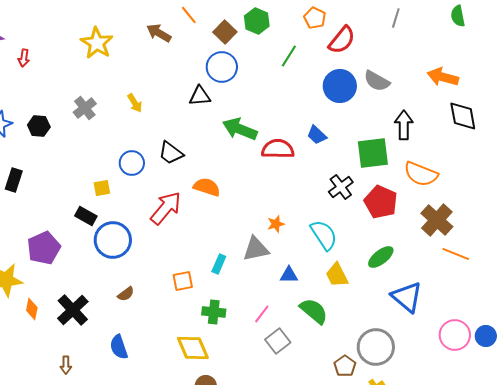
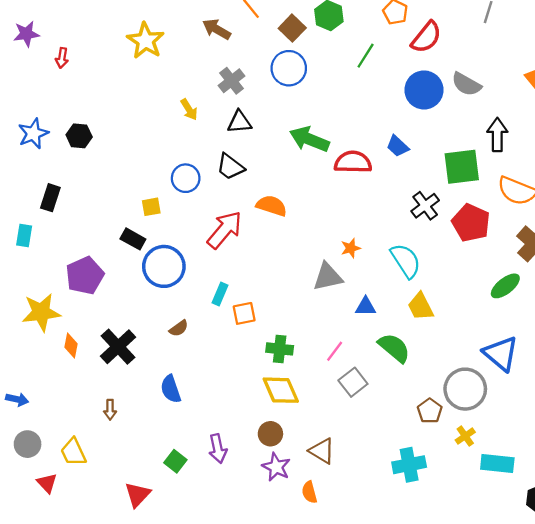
black triangle: (200, 96) -> (239, 122), moved
gray cross: (85, 108) -> (231, 81), moved
green ellipse: (381, 257) -> (505, 286), moved
cyan rectangle: (219, 264) -> (220, 294), moved
blue triangle: (407, 297) -> (501, 354), moved
yellow diamond: (193, 348) -> (281, 390), moved

